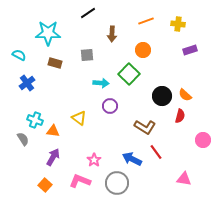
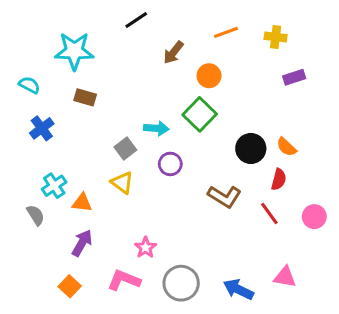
brown arrow: (112, 34) -> (173, 52), turned 35
orange circle: (143, 50) -> (209, 76), moved
gray square: (87, 55) -> (125, 148), moved, turned -32
cyan cross: (35, 120) -> (54, 186), turned 35
red line: (156, 152) -> (269, 214), moved
blue arrow: (132, 159) -> (238, 289), moved

